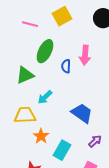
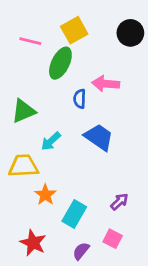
green ellipse: (45, 51) -> (60, 63), moved
pink arrow: (85, 55) -> (106, 84), turned 90
blue trapezoid: (82, 113) -> (99, 137), moved

